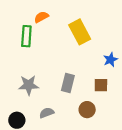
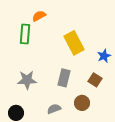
yellow rectangle: (80, 32) -> (74, 43), moved
brown square: (101, 85) -> (95, 80), turned 32
gray semicircle: (47, 113) -> (54, 109), moved

